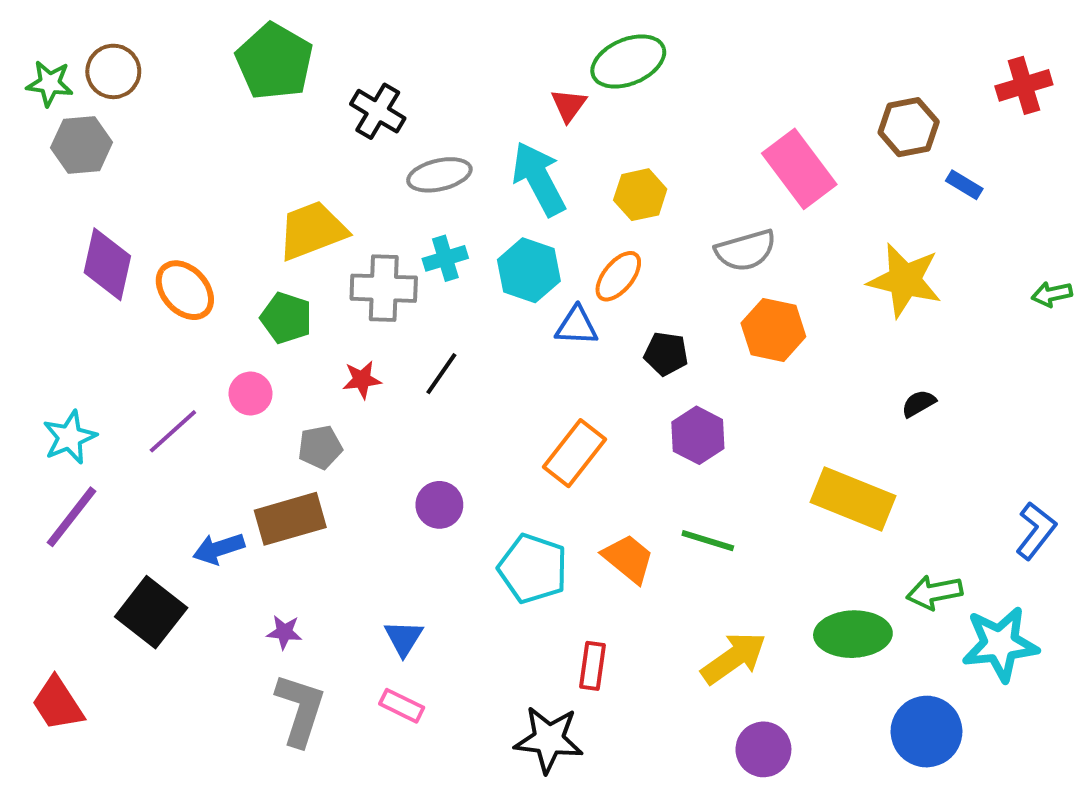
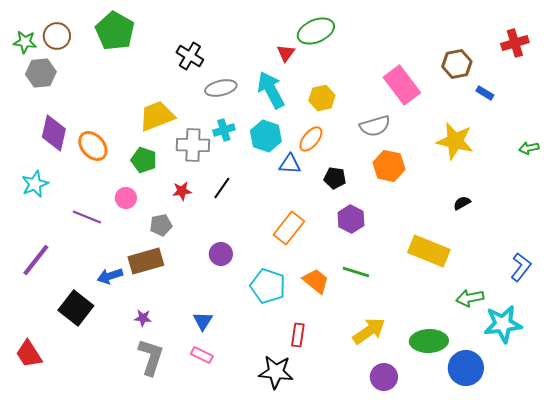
green pentagon: (274, 61) -> (115, 31), moved
purple line: (173, 431) -> (87, 217), turned 64
cyan star: (70, 437) -> (35, 184), moved
green ellipse: (853, 634) -> (429, 341), moved

